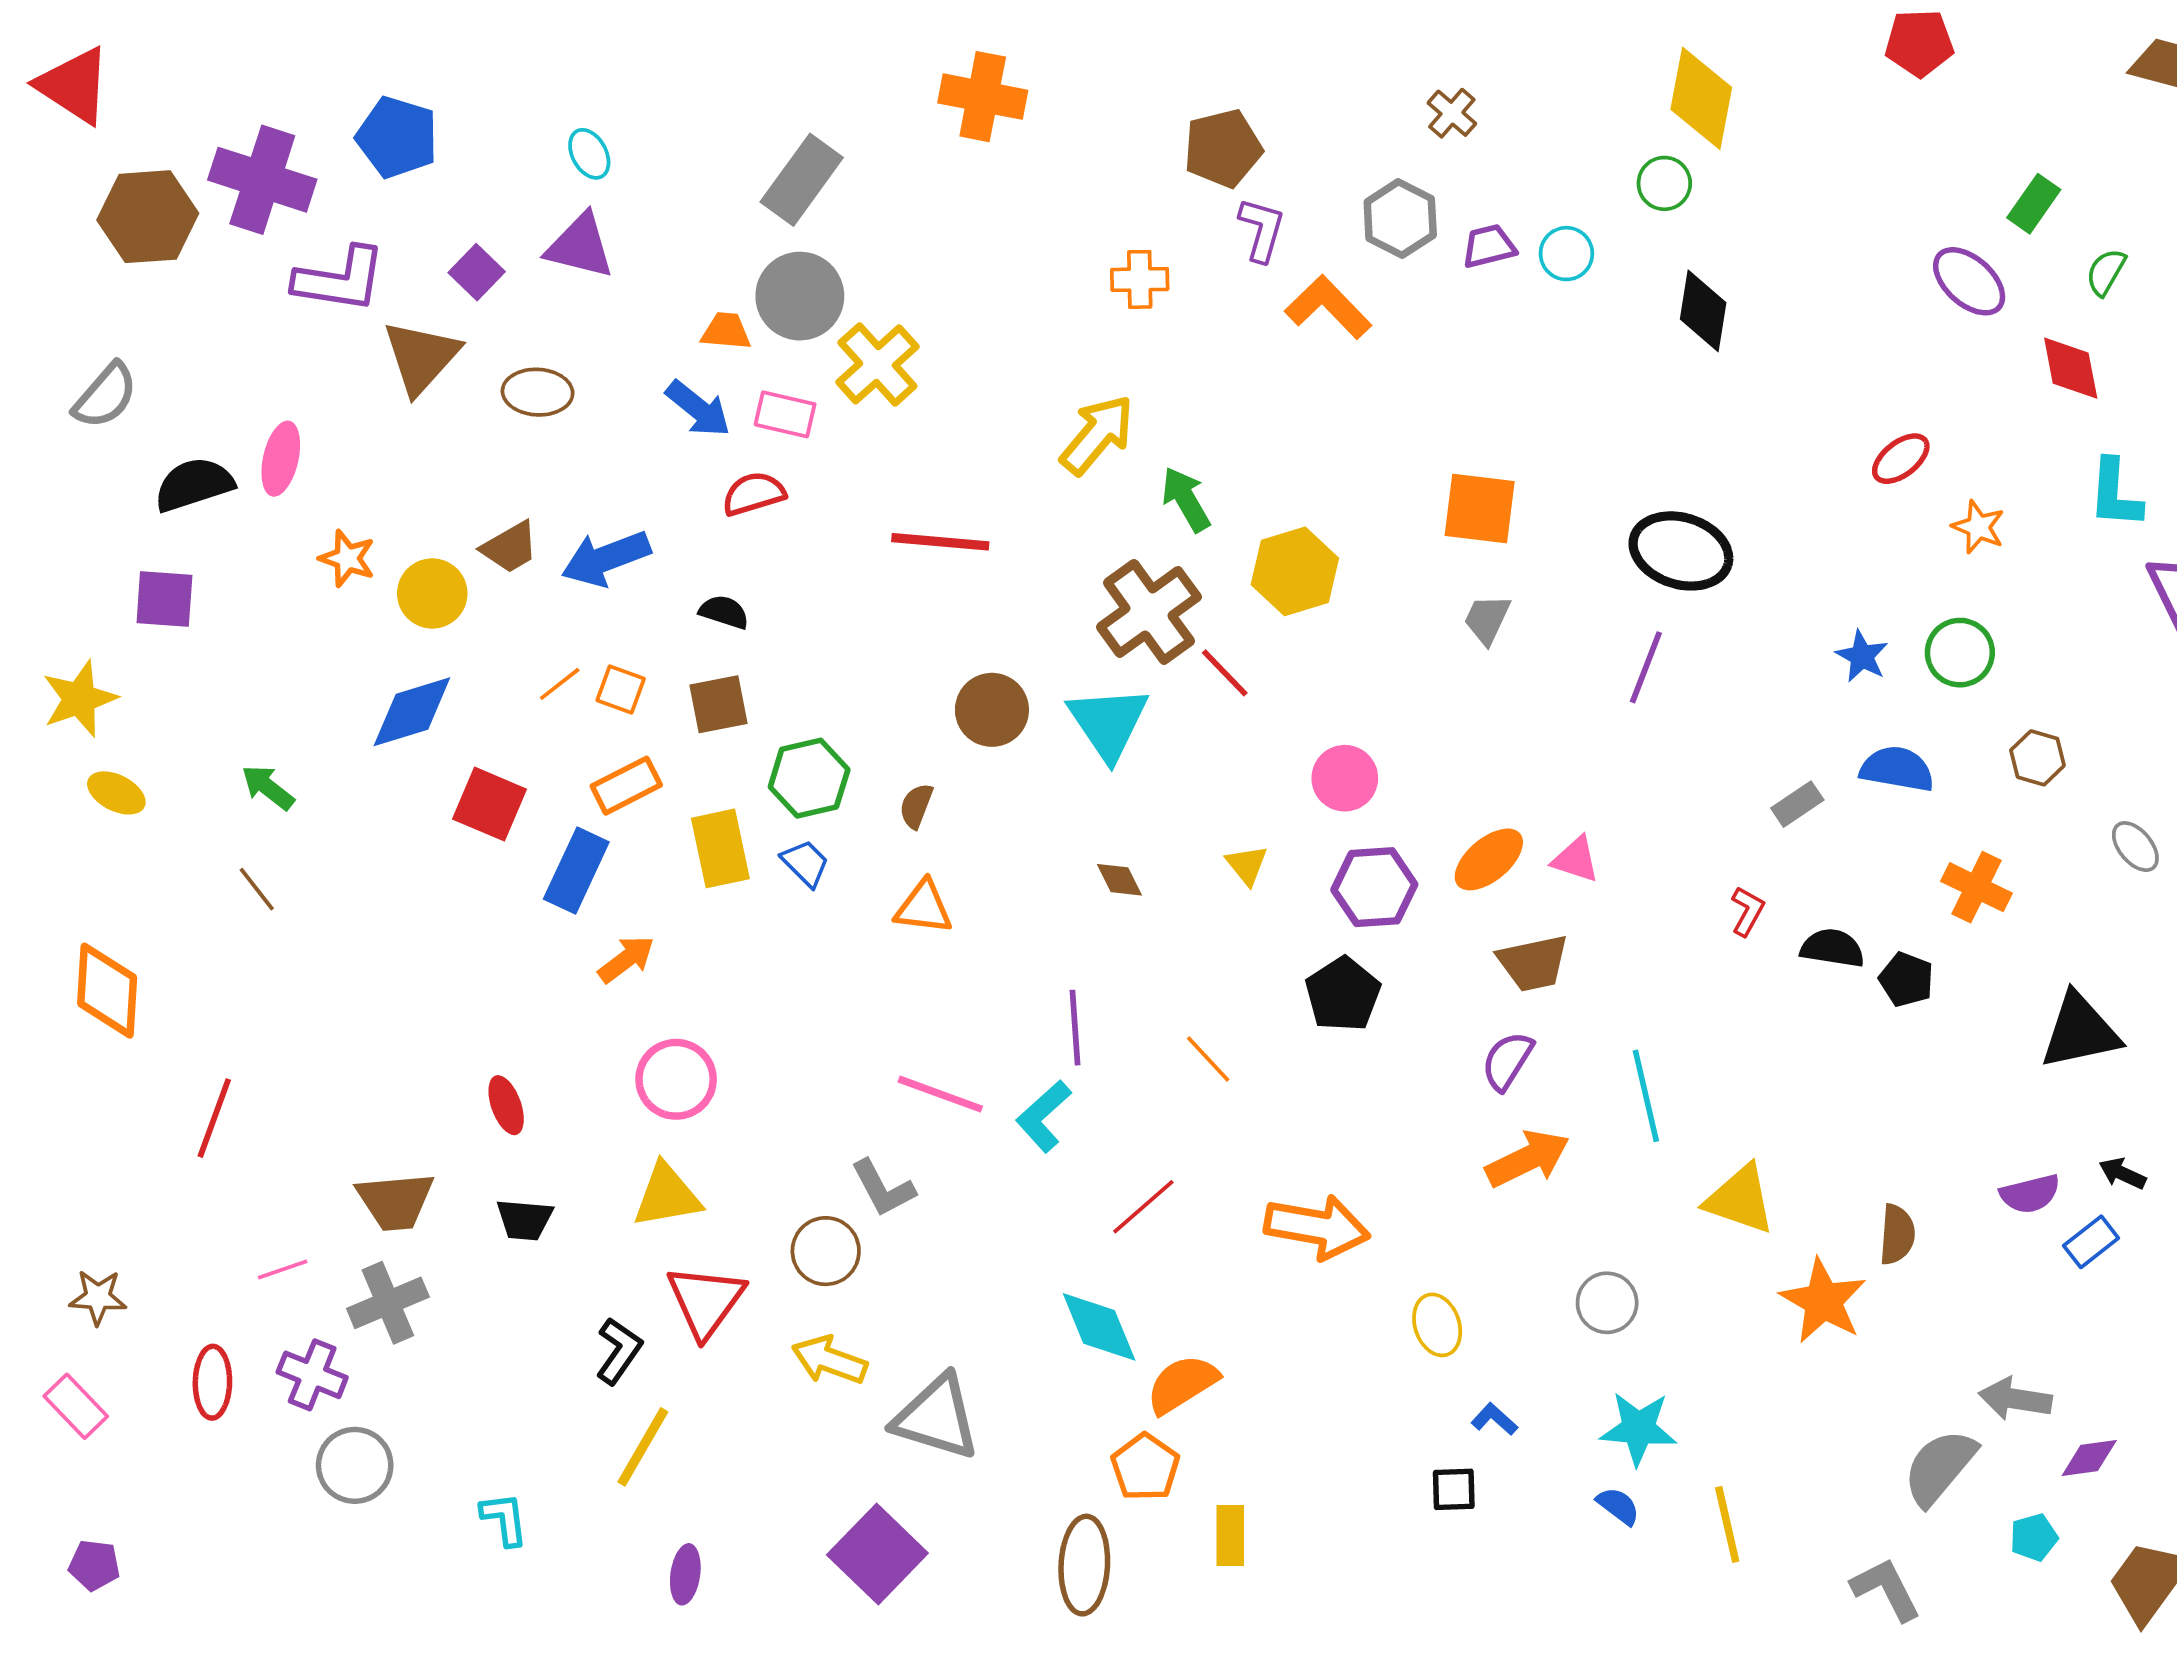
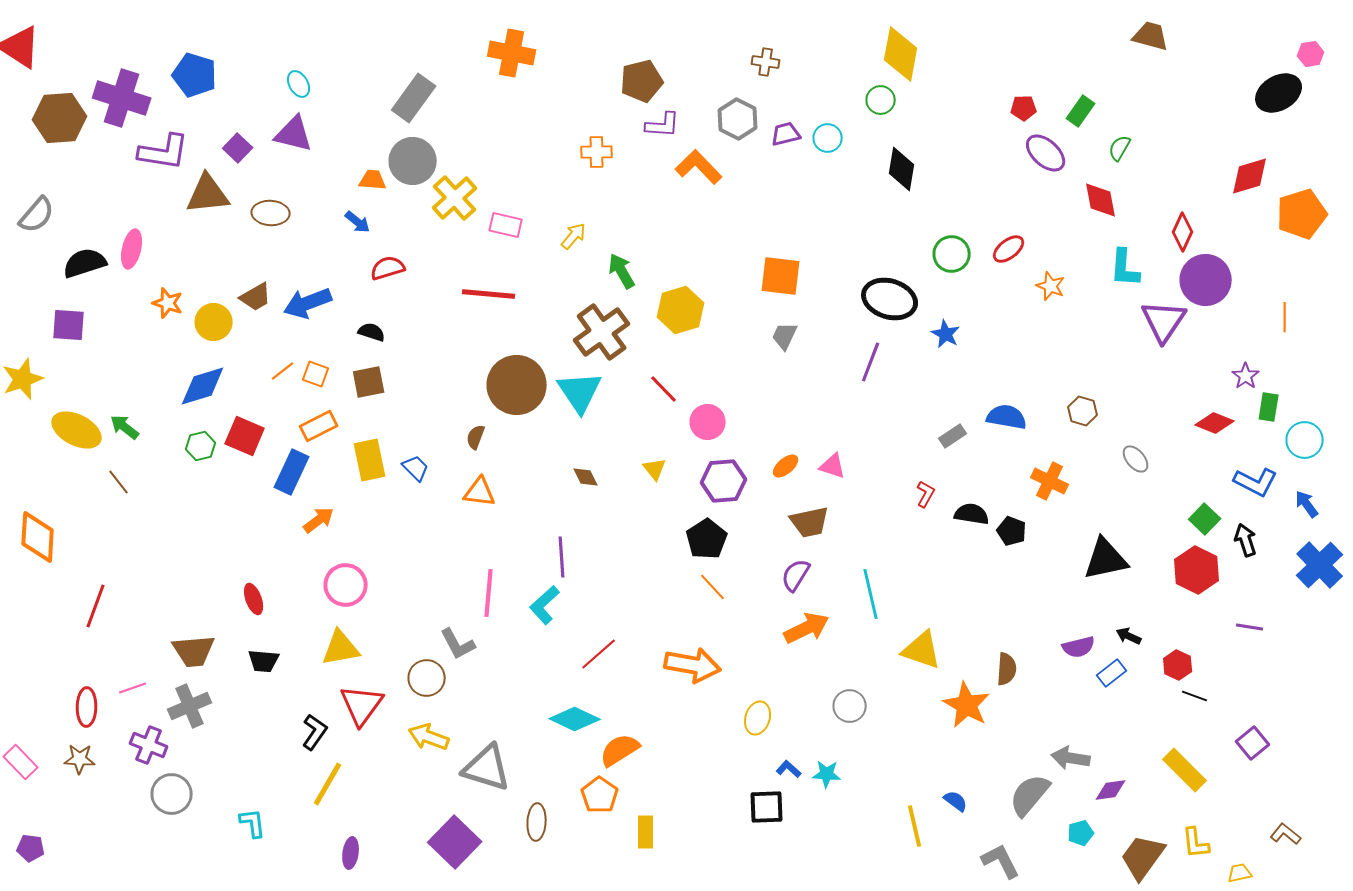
red pentagon: (1919, 43) -> (1024, 108), moved, size x0.7
brown cross: (1452, 113) -> (766, 62), turned -32
purple L-shape: (1262, 230) -> (663, 125), turned 78
brown triangle: (421, 357) -> (208, 194), turned 42
blue arrow: (698, 409) -> (358, 222), size x0.7
pink rectangle: (785, 414) -> (506, 225), moved
yellow arrow: (1097, 435) -> (574, 236), size x0.6
green circle: (1960, 653) -> (952, 254), moved
blue star: (1862, 656) -> (946, 334), moved
red line: (1225, 673) -> (664, 389), moved
brown circle: (992, 710) -> (517, 385), size x1.5
green hexagon: (809, 778) -> (201, 446), moved, size x0.7
yellow ellipse: (116, 793) -> (77, 430), moved, size x1.6
orange ellipse: (1489, 859) -> (786, 466), size x0.7
orange line: (1208, 1059) -> (713, 587), moved
pink line: (940, 1094) -> (489, 593), turned 75
brown star: (98, 1297) -> (80, 759), moved
yellow ellipse: (1437, 1325) -> (758, 718), turned 36
cyan diamond: (1099, 1327) -> (575, 719), turned -42
red ellipse: (212, 1382) -> (87, 707), moved
cyan star: (1638, 1428) -> (827, 774), moved, size x0.7
black square: (1454, 1489) -> (767, 807), size x1.4
blue semicircle: (1618, 1506) -> (956, 801), moved
brown ellipse: (1084, 1565) -> (537, 822), moved, size x0.7

